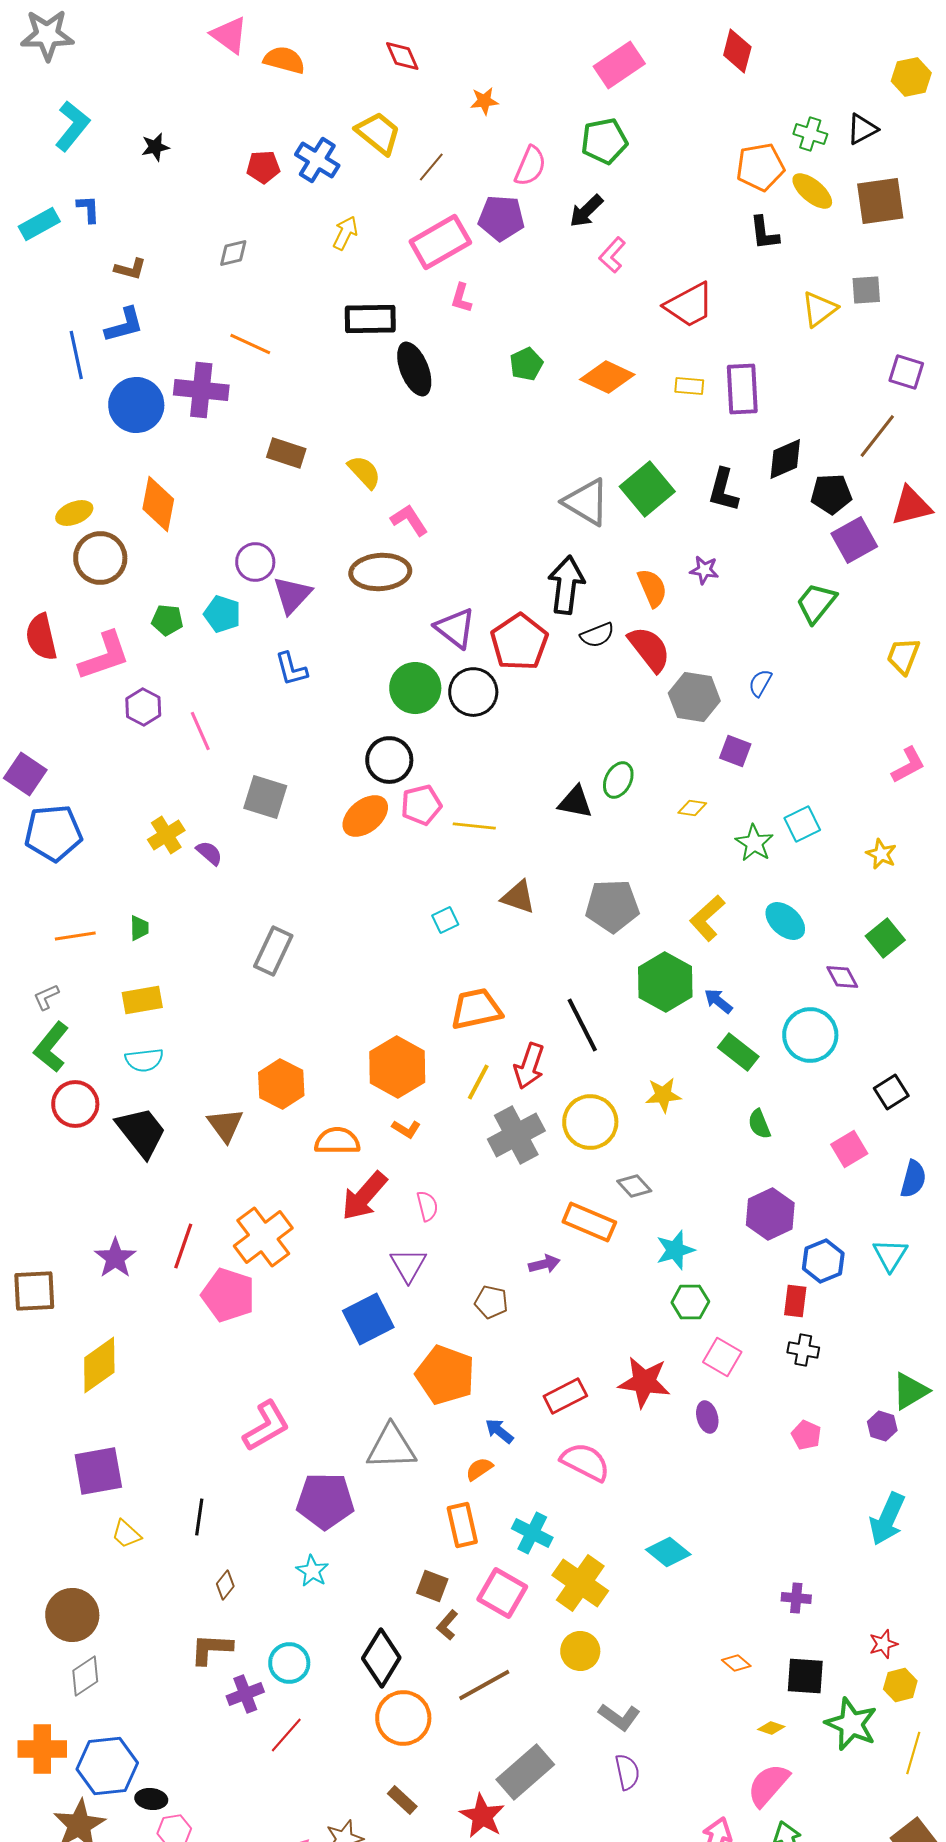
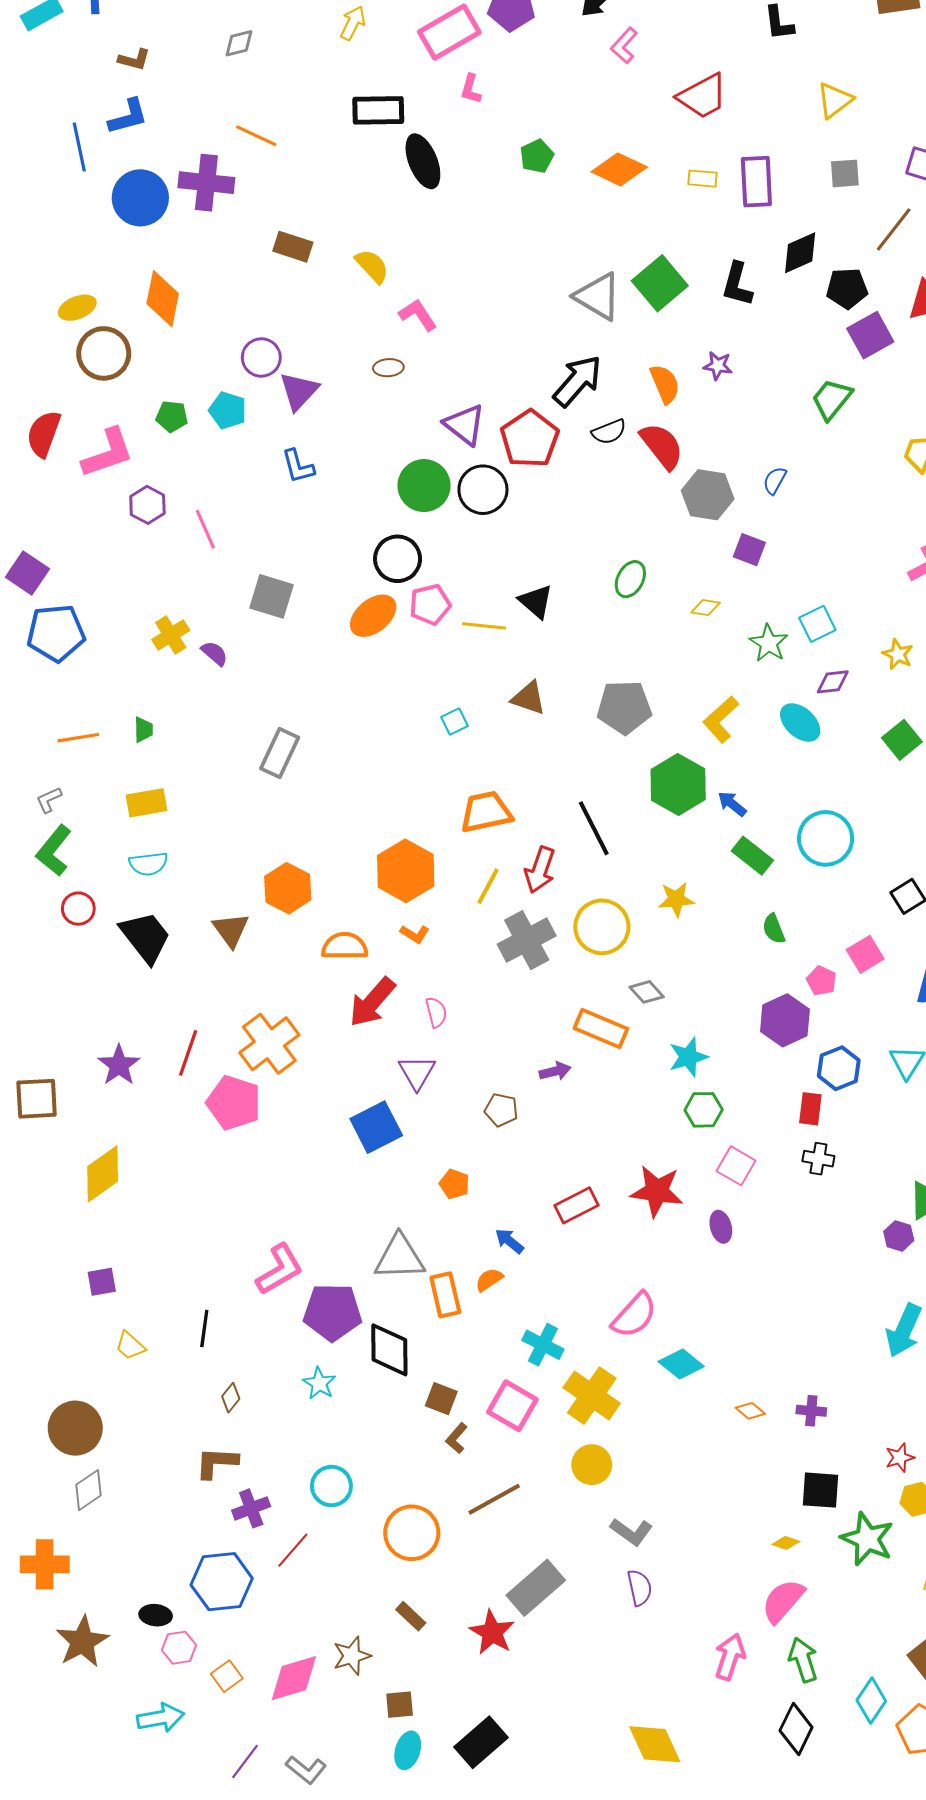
gray square: (866, 290) -> (845, 173), moved
brown ellipse: (380, 572) -> (388, 368), size x0.5
black arrow: (566, 585) -> (577, 381), turned 34
red semicircle: (41, 637) -> (44, 434), turned 33
black triangle: (575, 802) -> (536, 601), moved, turned 30
purple diamond: (842, 977) -> (833, 682), moved, turned -68
red circle: (75, 1104) -> (78, 909), size x0.7
orange pentagon: (445, 1375) -> (454, 1184), size x0.5
pink L-shape: (266, 1426) -> (280, 1269), moved
pink pentagon: (806, 1435) -> (821, 981), moved
pink semicircle: (585, 1462) -> (634, 1315), moved, turned 105
purple square: (98, 1471) -> (102, 1282), size x0.6
orange rectangle: (462, 1525) -> (445, 1295), moved
black diamond: (381, 1658) -> (389, 1350), moved, turned -32
cyan circle: (289, 1663) -> (331, 1486), moved
orange diamond: (736, 1663) -> (750, 1411), moved
blue hexagon: (107, 1766) -> (222, 1582), moved

